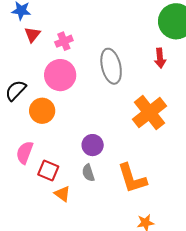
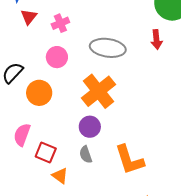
gray ellipse: (111, 66) -> (108, 48), turned -68
pink circle: (60, 75) -> (57, 57), size x0.7
orange cross: (149, 113) -> (98, 91), moved

